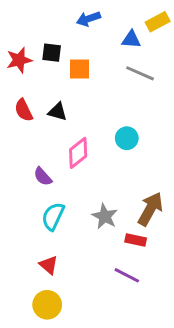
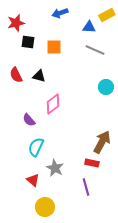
black square: (52, 53) -> (28, 42), moved
red star: (19, 60) -> (16, 23), moved
cyan circle: (127, 138) -> (106, 87), moved
gray star: (105, 216) -> (55, 168), moved
purple line: (127, 275) -> (86, 187), turned 48
yellow circle: (47, 305) -> (45, 207), moved

